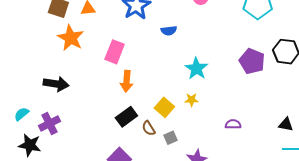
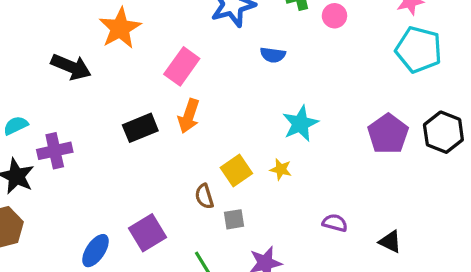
black arrow: (56, 84) -> (71, 67), moved
black rectangle: (126, 117) -> (140, 128), moved
black triangle: (286, 125) -> (390, 242), moved

